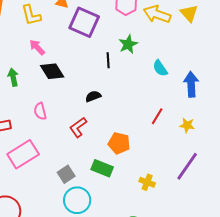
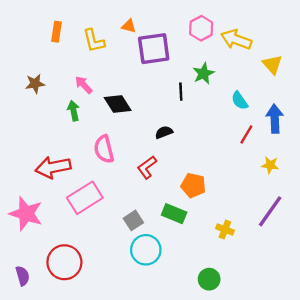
yellow triangle: (189, 13) -> (272, 64), moved
purple square: (84, 22) -> (154, 49), turned -32
pink arrow: (37, 47) -> (84, 85), moved
pink semicircle: (40, 111) -> (104, 149), size x1.4
red line: (157, 116) -> (246, 135), moved

